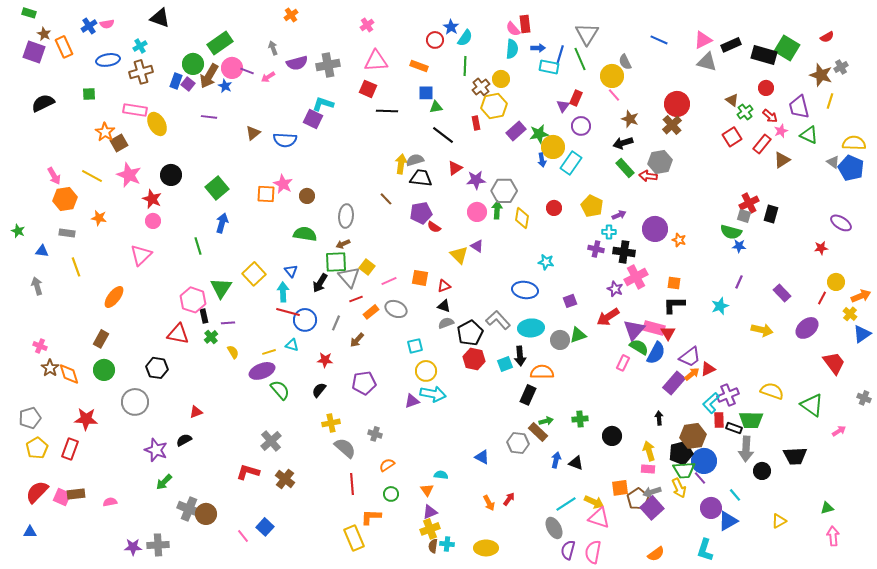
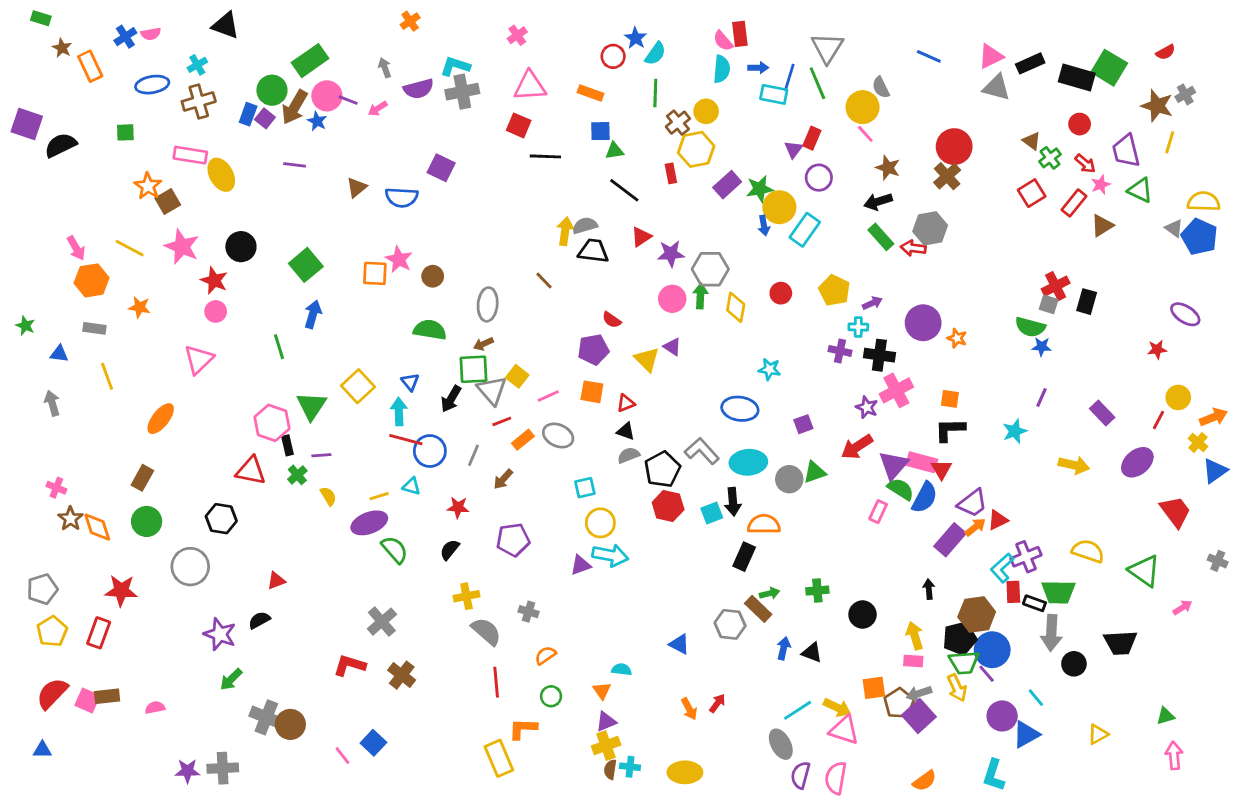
purple square: (34, 52) -> (27, 124), moved
cyan L-shape: (323, 104) -> (455, 66), moved
purple pentagon: (421, 213) -> (593, 350), moved

